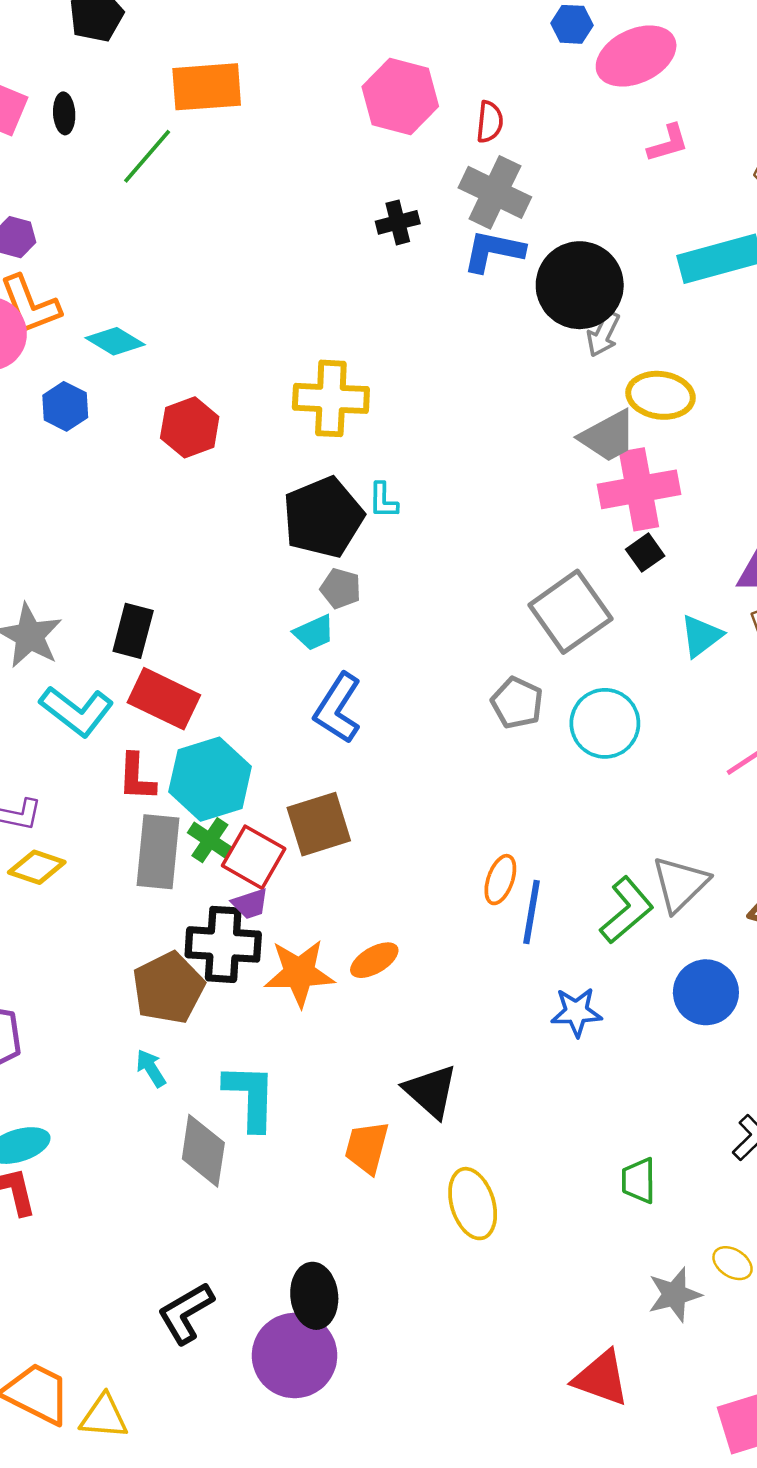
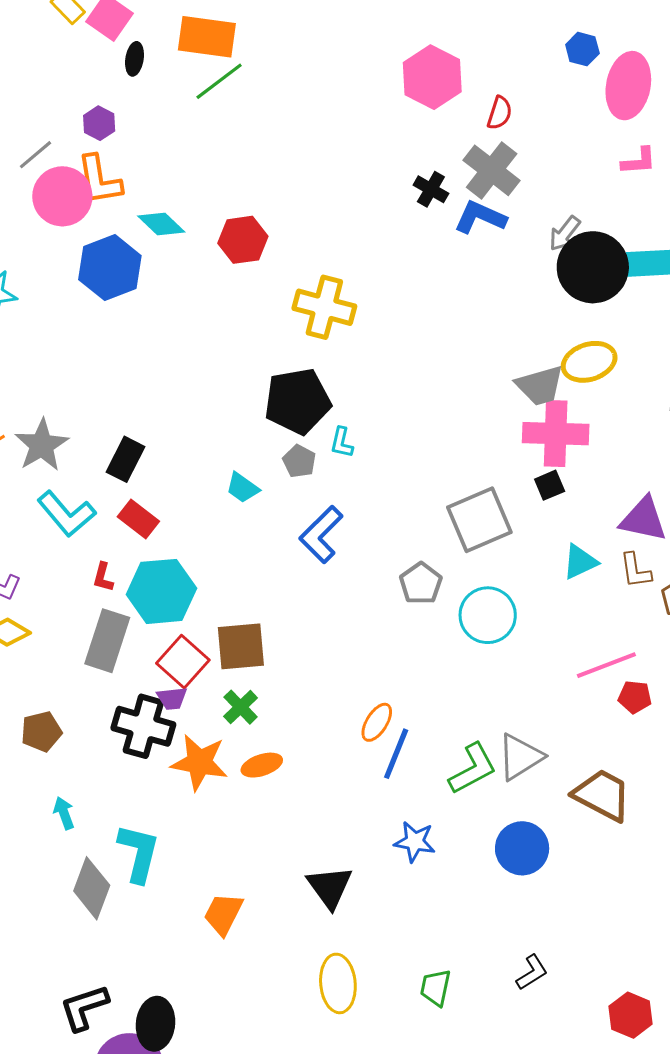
pink ellipse: (636, 56) -> (628, 86), turned -66
orange rectangle: (207, 87) -> (207, 37), moved
black ellipse: (64, 113) -> (135, 59), moved
black cross: (398, 222) -> (431, 189), moved, turned 32
black circle: (580, 285) -> (593, 267), moved
gray arrow: (603, 334) -> (565, 234), moved
yellow ellipse: (660, 395) -> (589, 362), turned -38
blue hexagon: (65, 406) -> (110, 268), size x1.6
red hexagon: (190, 427) -> (243, 240), moved
cyan L-shape: (383, 500) -> (342, 443), moved
cyan trapezoid: (314, 633) -> (242, 488), moved, turned 48
red rectangle: (164, 699) -> (138, 519), size x0.7
blue L-shape: (338, 708) -> (321, 534), moved
red L-shape: (137, 777) -> (103, 577), size x0.7
green cross: (210, 840) -> (241, 707), moved
brown pentagon: (168, 988) -> (41, 732), moved, size x0.7
black triangle: (431, 1091) -> (330, 887), moved
yellow ellipse: (473, 1204) -> (338, 983), moved
black L-shape: (186, 1313) -> (84, 1007), moved

